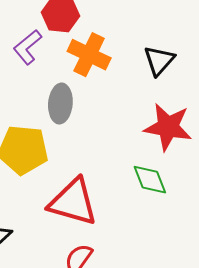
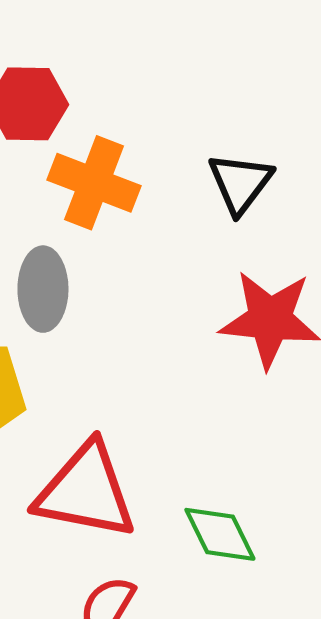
green diamond: (150, 180) -> (220, 534), moved

